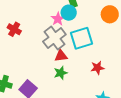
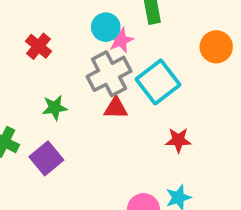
cyan circle: (69, 13) -> (106, 27), moved
cyan square: (81, 38) -> (158, 82), turned -30
green star: (61, 73) -> (55, 108), moved

